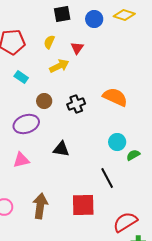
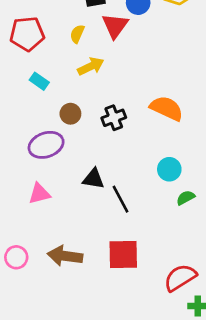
red triangle: (77, 48) -> (115, 26), moved, size x1.5
green semicircle: (133, 155) -> (186, 198), moved
black line: (107, 178) -> (121, 199), moved
brown arrow: (40, 206) -> (65, 256), turned -90

